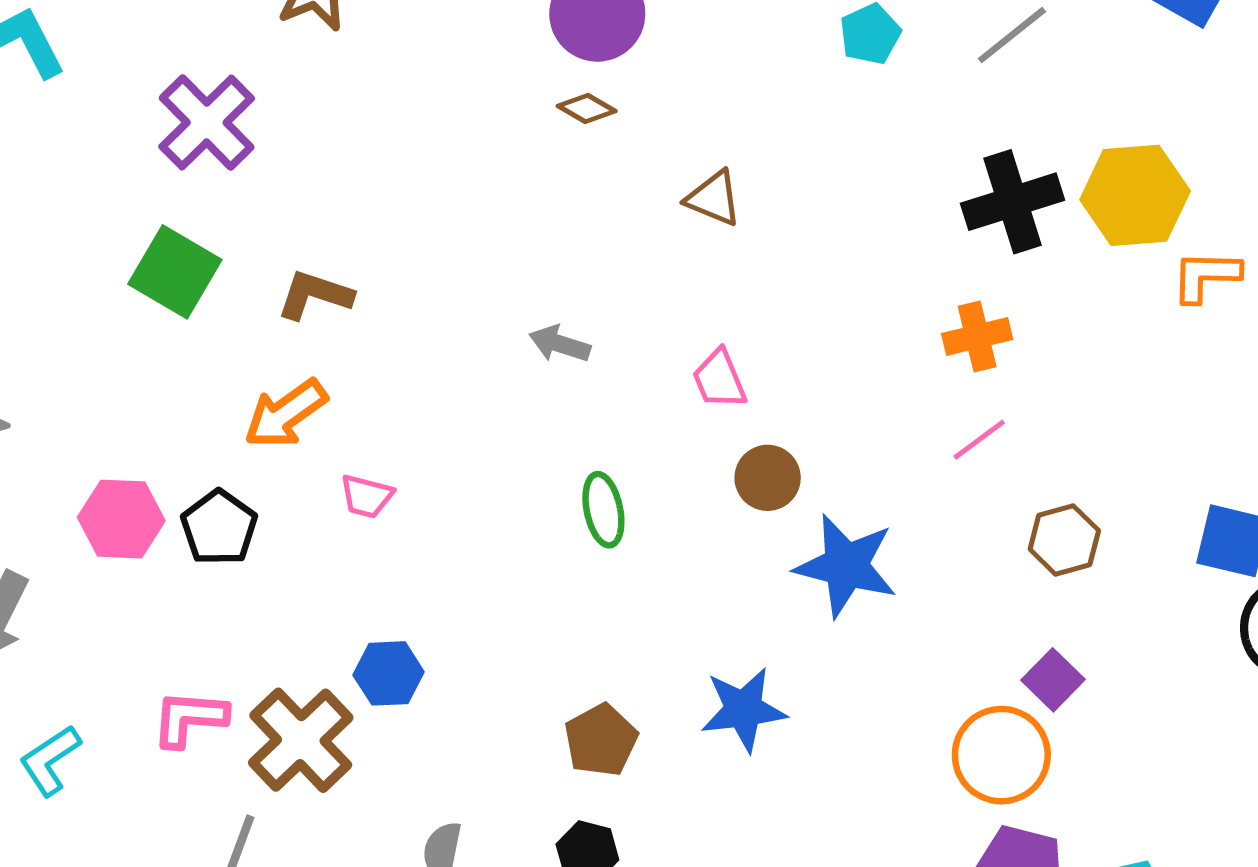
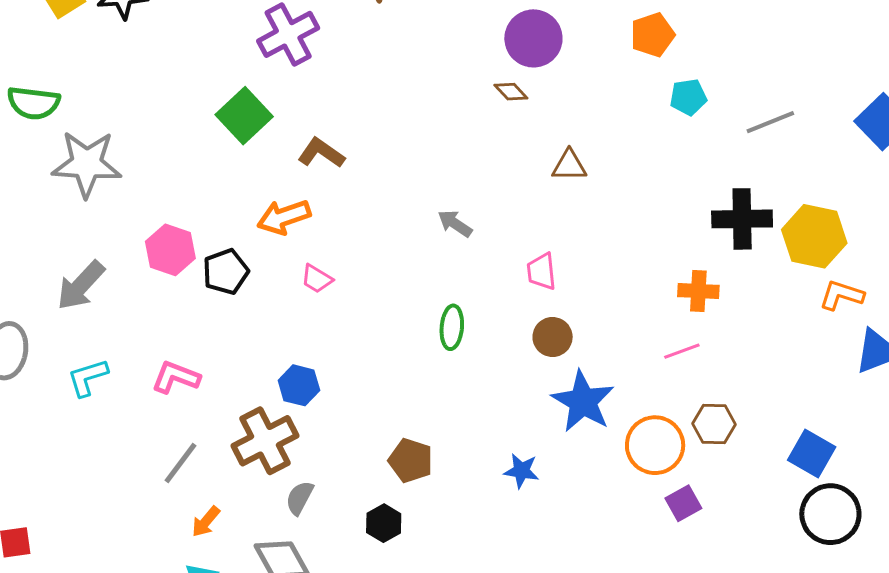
brown triangle: (714, 198) -> (569, 166), turned -39
blue star: (743, 709) -> (521, 471), moved, size x0.7
brown cross: (301, 740) -> (265, 441), moved
brown pentagon: (601, 740) -> (411, 461), turned 30
orange circle: (1001, 755) -> (655, 445), moved

